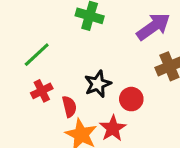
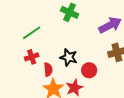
black star: (98, 84) -> (69, 57), turned 30

